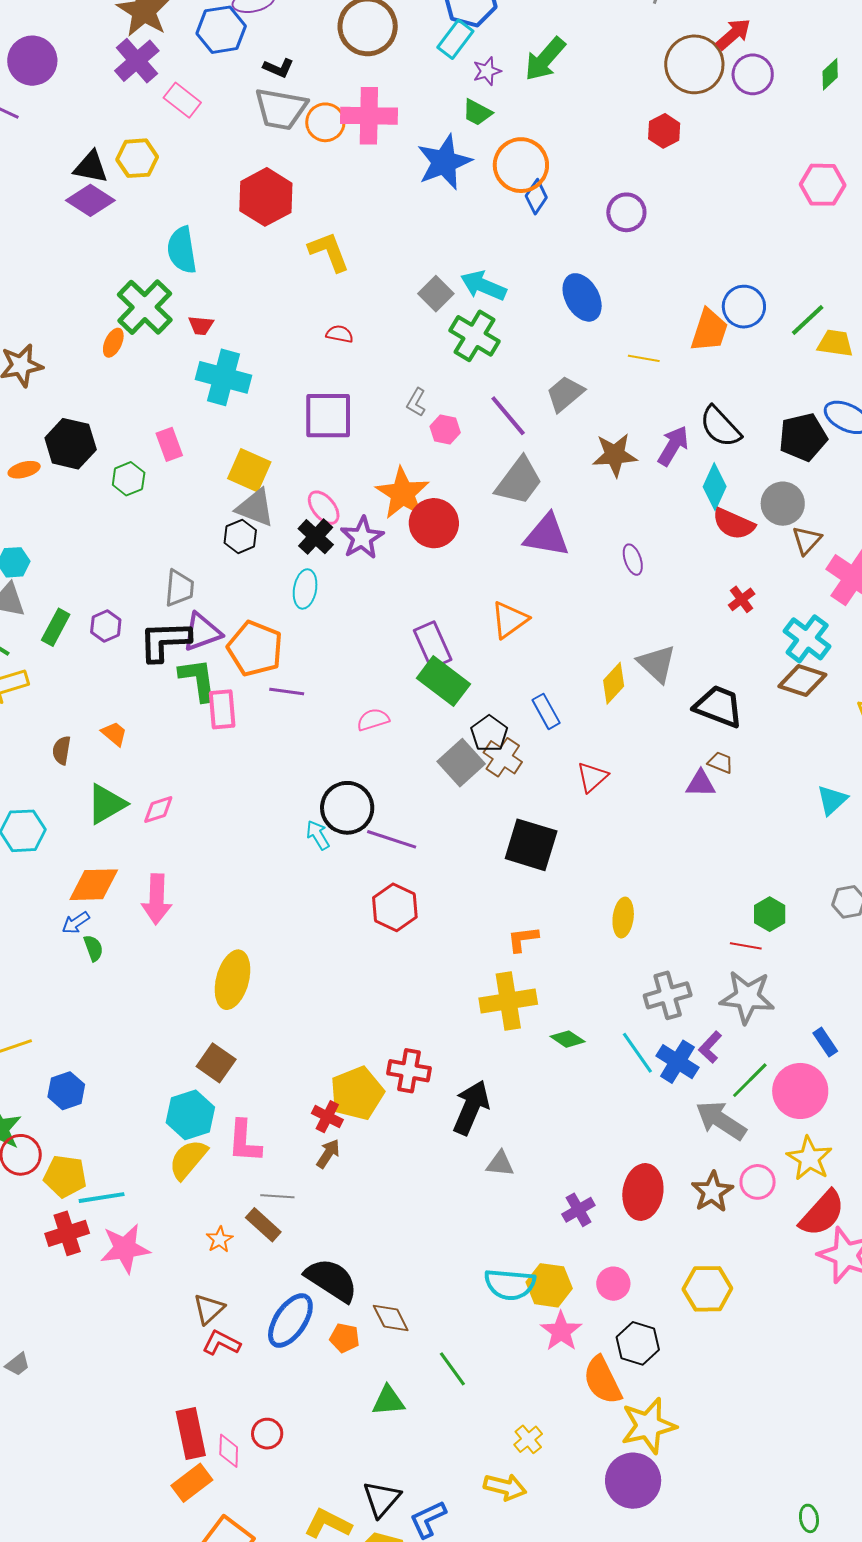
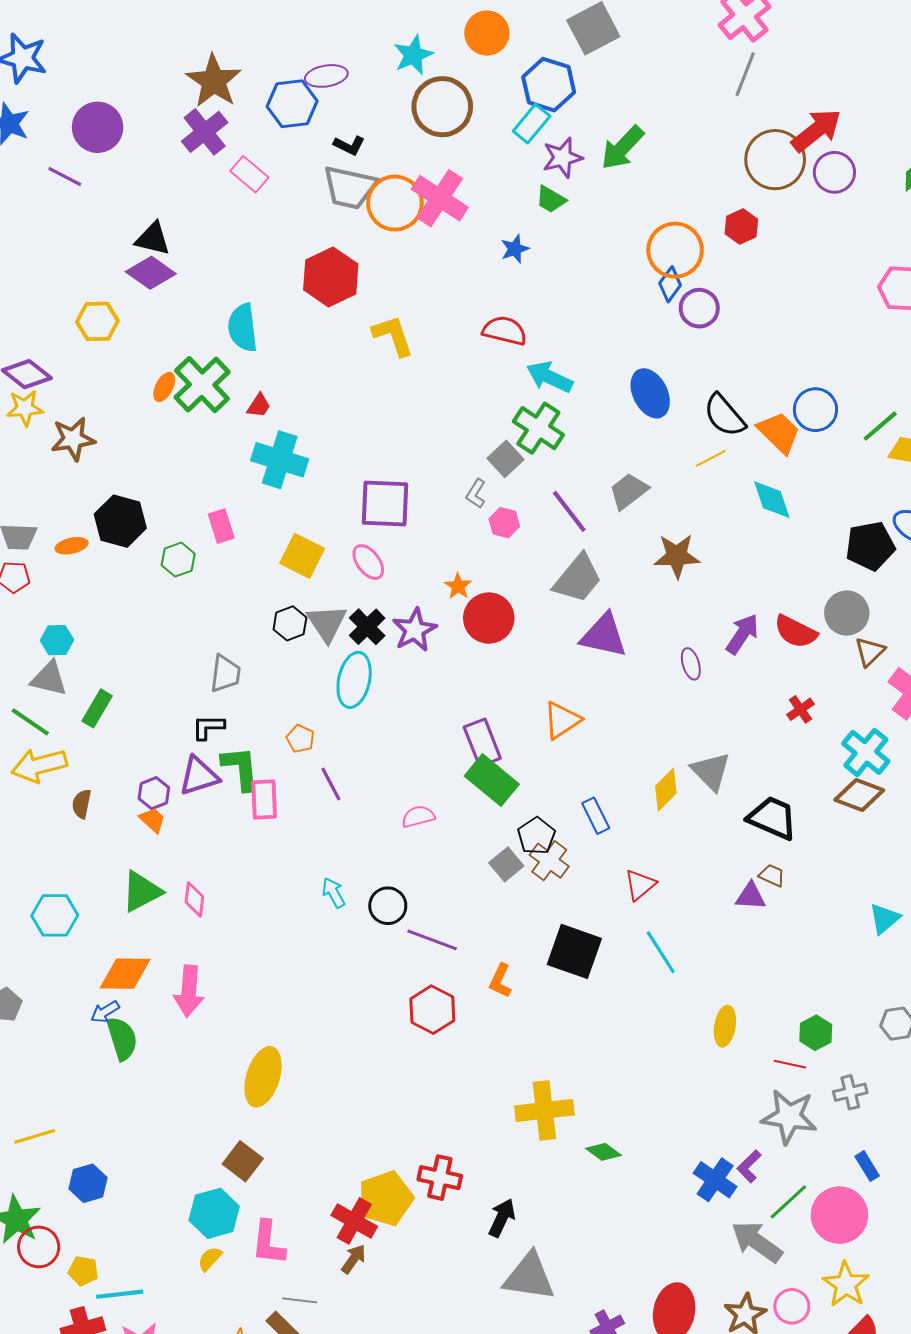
red arrow: (733, 34) -> (816, 130), size x1.4
purple star: (487, 71) -> (562, 158), size x1.4
pink cross: (369, 116) -> (440, 198), turned 30
orange circle: (325, 122) -> (395, 203), size x1.4
yellow hexagon: (137, 158) -> (97, 321), moved
blue star: (444, 162) -> (515, 249), size x0.5
orange circle: (521, 165) -> (675, 250), moved
blue diamond: (536, 197) -> (670, 284), moved
gray square: (436, 294) -> (505, 459), moved
red trapezoid: (201, 325) -> (259, 406), turned -64
orange trapezoid: (709, 330) -> (779, 432), turned -66
red semicircle: (340, 334) -> (505, 331), moved, size x1.6
orange ellipse: (113, 343) -> (164, 387), moved
yellow line: (644, 358) -> (711, 458), turned -40
black semicircle: (720, 427) -> (724, 415), moved
purple arrow: (673, 446) -> (742, 634), moved
cyan diamond: (715, 487) -> (772, 500), moved, turned -45
orange star: (403, 493) -> (458, 586), size x0.5
gray triangle: (255, 508) -> (327, 623), moved, turned 33
pink ellipse: (324, 508) -> (368, 562), moved
cyan ellipse: (305, 589) -> (354, 680), size x1.4
purple hexagon: (106, 626) -> (154, 793), moved
purple triangle: (202, 632) -> (199, 776), moved
black L-shape: (165, 641) -> (208, 727), size x0.6
orange pentagon: (255, 649) -> (300, 739), size x0.5
purple line: (287, 691) -> (331, 784), turned 52
brown semicircle: (62, 750) -> (82, 804), moved
gray square: (461, 763) -> (506, 864), size x0.7
black circle: (347, 808) -> (388, 906), size x0.7
pink diamond: (158, 810) -> (194, 899), turned -68
cyan arrow: (318, 835) -> (334, 893), moved
yellow ellipse: (623, 918) -> (725, 1026), moved
orange L-shape: (523, 939) -> (500, 981), moved, turned -60
green semicircle: (93, 948) -> (122, 1038), size x1.6
gray cross: (668, 995) -> (850, 1092), moved, size x0.7
cyan line: (637, 1053) -> (661, 952), moved
black arrow: (471, 1107) -> (502, 1218), size x0.7
red cross: (327, 1117) -> (354, 1221), size x1.4
yellow semicircle: (188, 1159) -> (210, 1259), size x0.6
gray triangle: (500, 1164) -> (529, 1277), size x1.8
yellow pentagon: (65, 1176) -> (83, 1271), size x0.7

